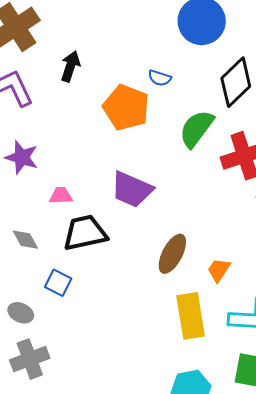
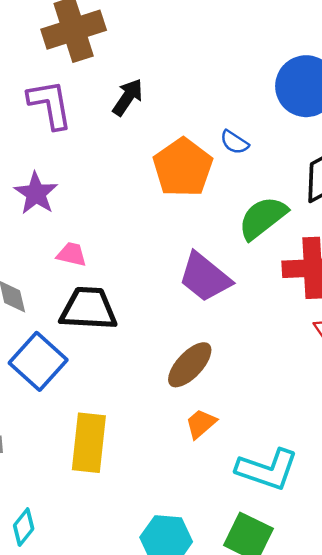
purple trapezoid: (132, 189) -> (205, 277), moved
orange trapezoid: (219, 270) -> (201, 424), moved
blue square: (58, 283) -> (38, 361), size x1.6
yellow rectangle: (191, 316) -> (89, 443), moved

